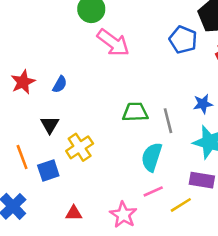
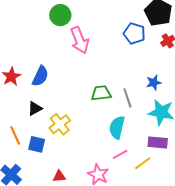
pink arrow: (113, 43) -> (80, 40), turned 36
blue semicircle: (60, 84) -> (40, 76), size x1.5
black triangle: (50, 125) -> (35, 108), turned 35
blue square: (48, 170) -> (37, 144), turned 36

